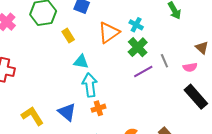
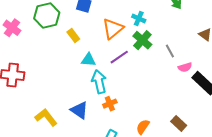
pink semicircle: (190, 67) -> (185, 67), moved
purple line: (143, 71) -> (119, 57), moved

